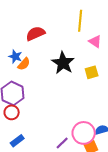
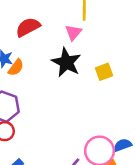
pink triangle: (95, 41) -> (73, 32), moved, turned 40

